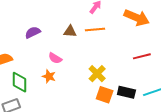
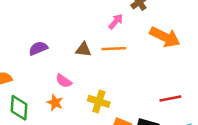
red line: (142, 56) -> (170, 99), moved
yellow cross: (97, 74) -> (99, 101), moved, turned -30

